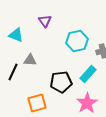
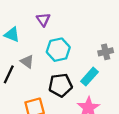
cyan hexagon: (77, 41) -> (58, 50), moved
gray triangle: (30, 60) -> (27, 61), turned 32

